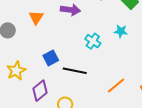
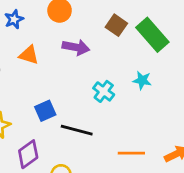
orange triangle: (36, 17) -> (29, 55), turned -49
orange line: (116, 85) -> (131, 153), turned 36

